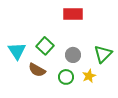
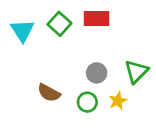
green square: (45, 46) -> (59, 24), moved
cyan triangle: (17, 51) -> (22, 30), moved

